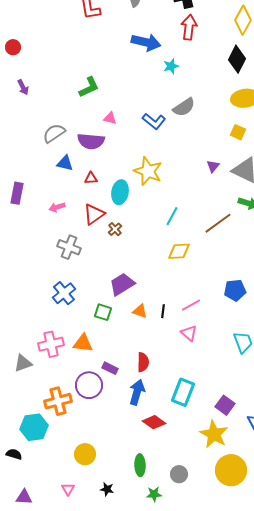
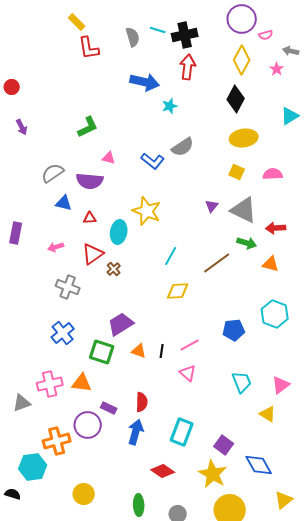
green square: (103, 312) -> (102, 352), size x1.4
red diamond: (154, 422) -> (163, 471), moved

